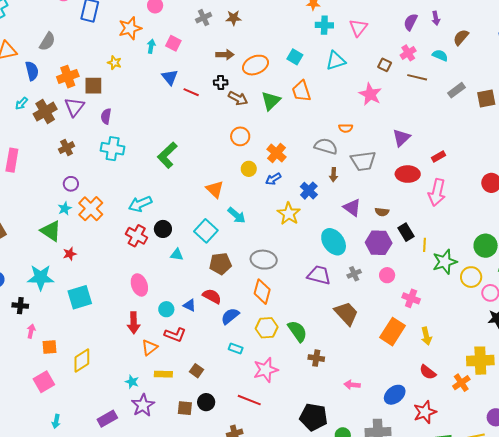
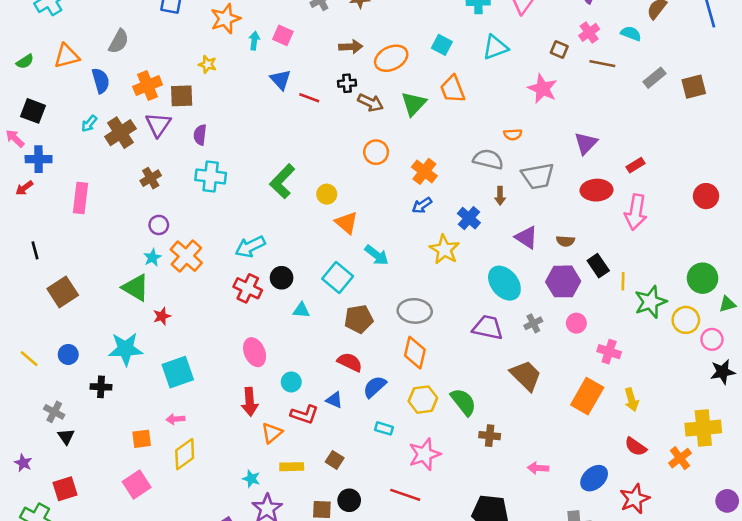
yellow circle: (249, 169) -> (327, 194), moved
blue triangle: (190, 305) -> (334, 400), moved
pink arrow: (31, 331) -> (175, 419), moved, turned -104

